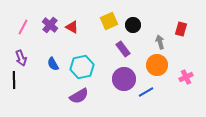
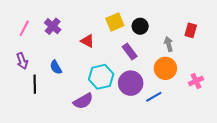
red triangle: (72, 27) -> (87, 41), moved
cyan hexagon: (82, 67) -> (101, 77), moved
black line: (14, 80) -> (35, 84), moved

